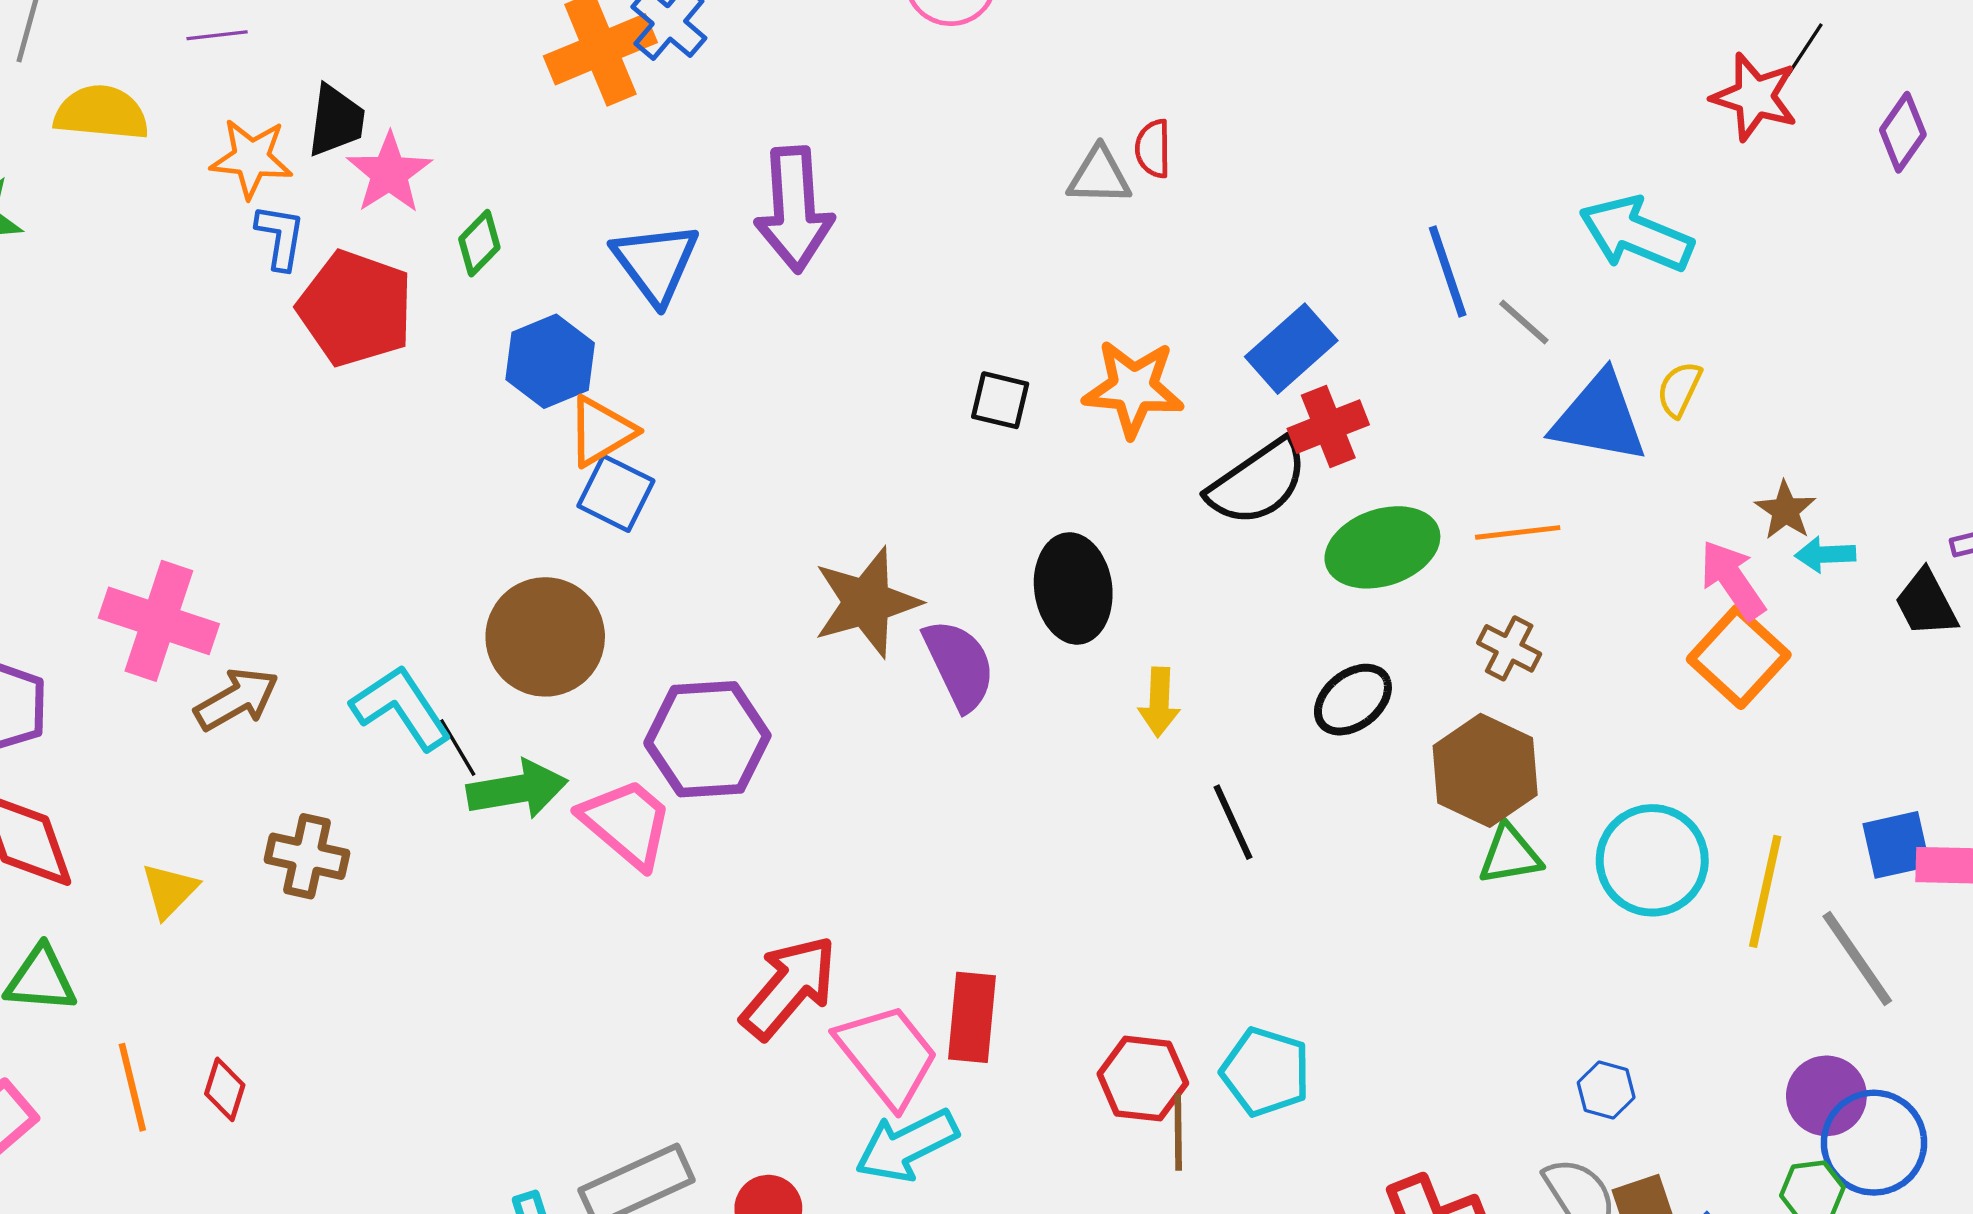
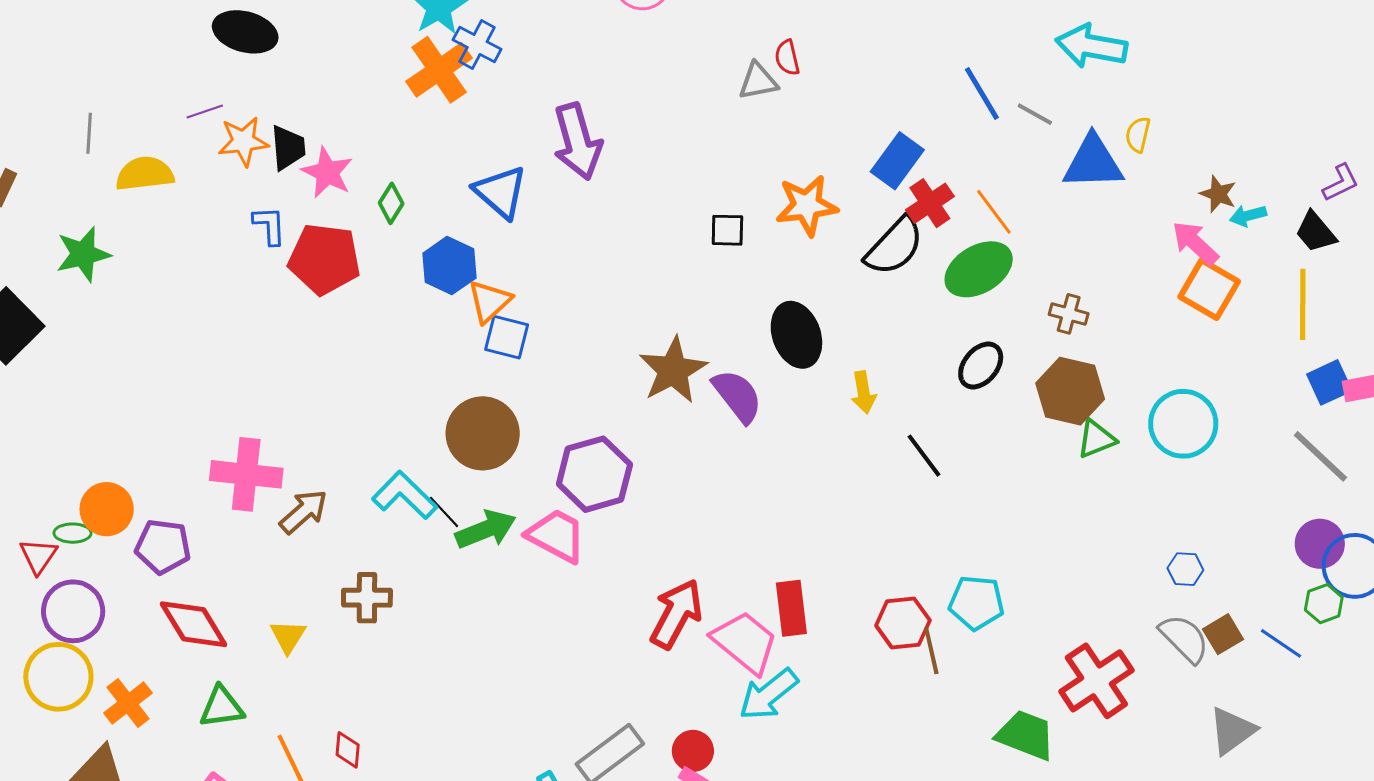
orange star: (251, 158) -> (243, 141), moved
orange line: (1518, 532) -> (994, 212), moved, turned 72
yellow line: (1765, 891) -> (1303, 304), moved

